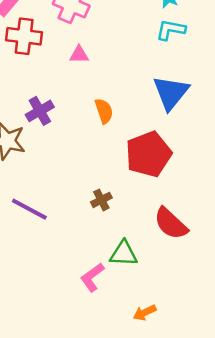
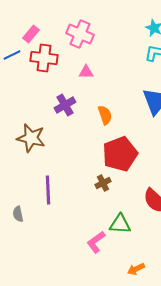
purple cross: (40, 111) -> (65, 105), moved
red pentagon: (148, 154) -> (120, 154), moved
purple line: (29, 209) -> (48, 190), turned 60

